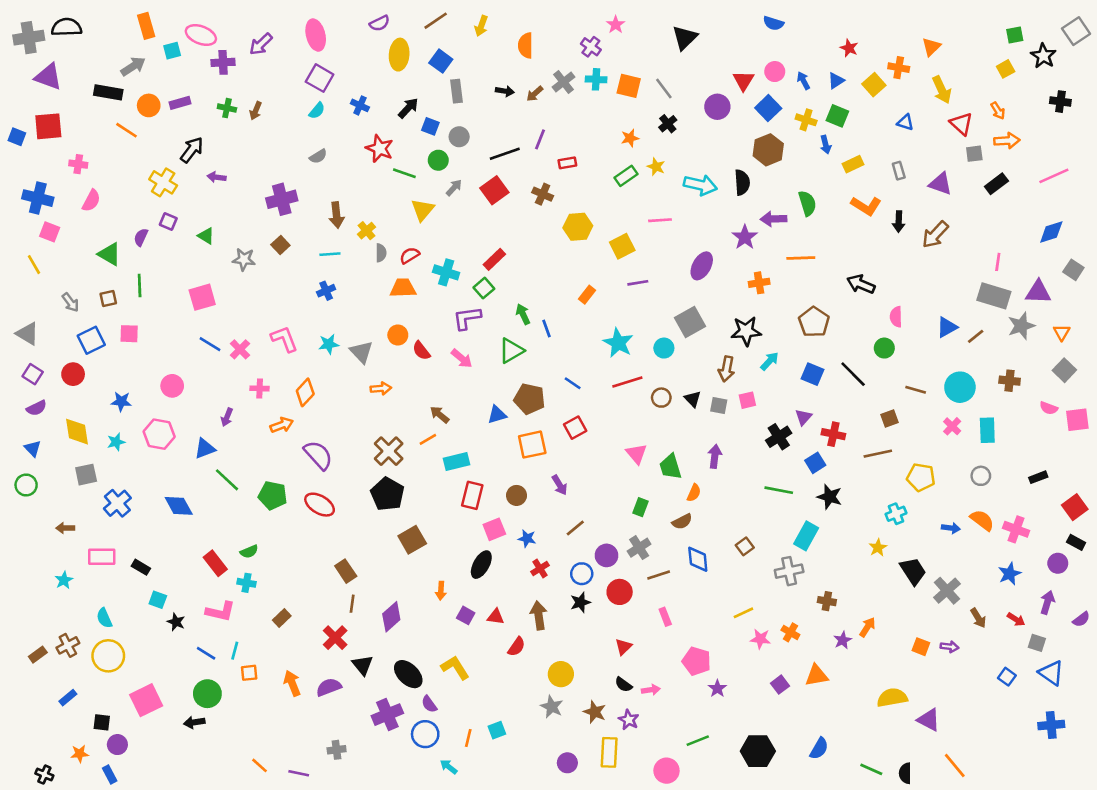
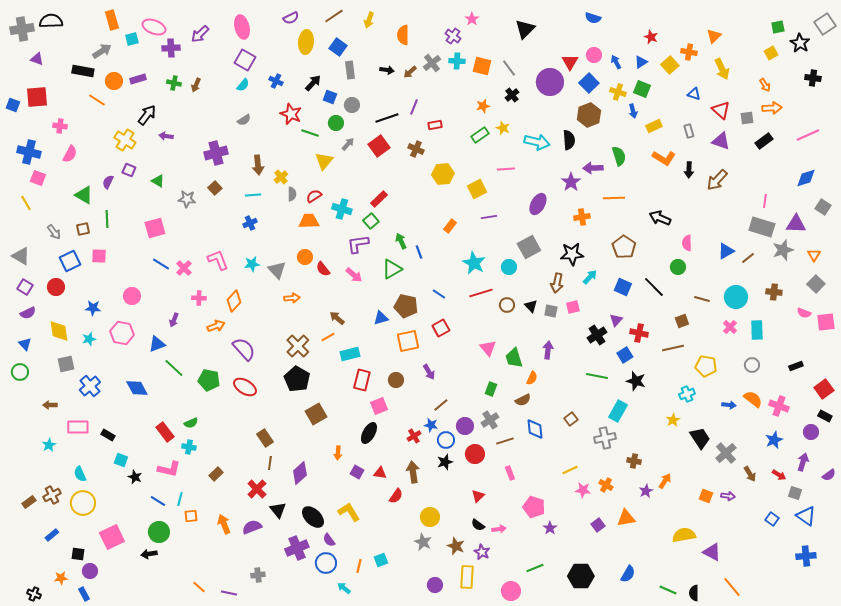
purple triangle: (48, 77) -> (37, 59), size x0.6
purple circle: (717, 107) -> (550, 82), size x1.4
red triangle: (961, 124) -> (721, 110), moved
blue star: (527, 538) -> (431, 425), moved

